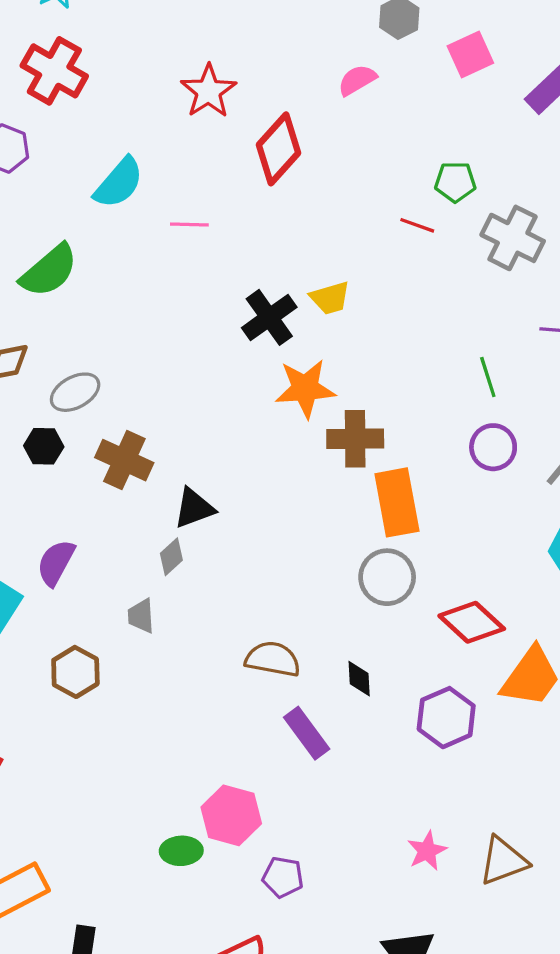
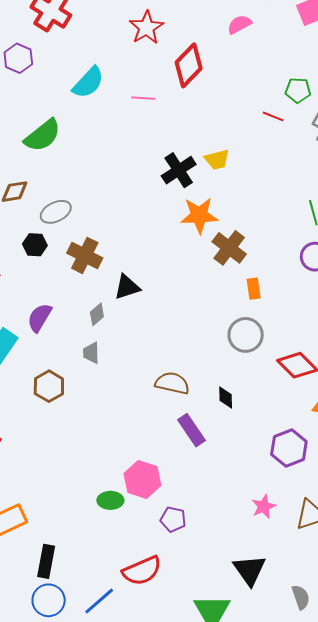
pink line: (189, 224) -> (143, 98), moved
brown cross: (355, 439) -> (229, 248), turned 36
orange rectangle: (397, 502) -> (254, 289), size x0.5
gray diamond: (171, 557) -> (97, 314), moved
purple hexagon: (446, 718) -> (289, 448), moved

